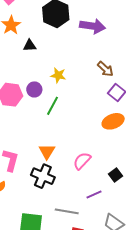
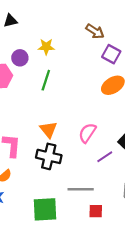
purple circle: (34, 89) -> (20, 58), moved
purple line: (94, 195) -> (105, 157), moved

